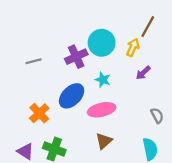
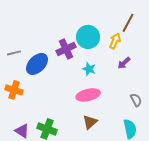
gray line: (33, 61) -> (14, 53), moved
blue ellipse: (72, 96) -> (37, 64), moved
orange cross: (39, 113) -> (14, 90), moved, turned -30

